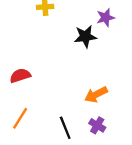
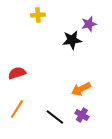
black line: (65, 128) -> (55, 117), turned -30

